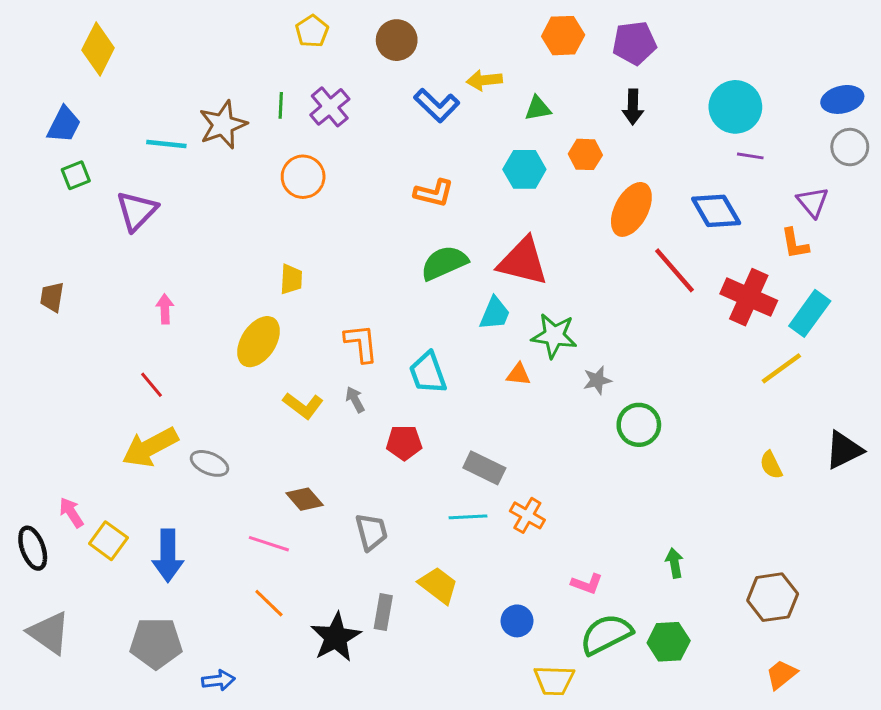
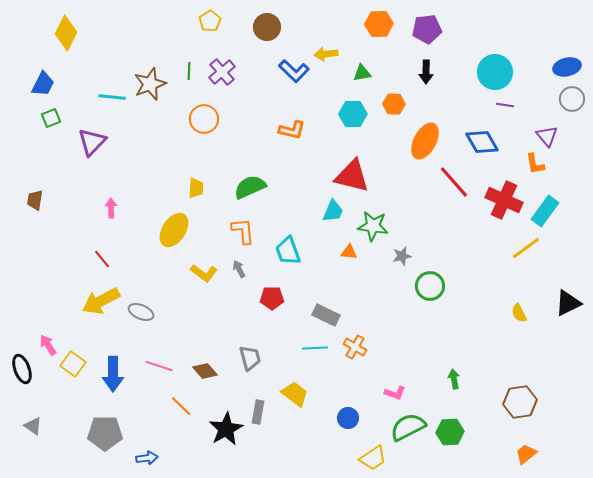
green semicircle: (444, 263) -> (250, 187), moved
brown diamond: (305, 499) -> (205, 371), moved
pink line: (269, 544) -> (159, 366), moved
gray triangle: (49, 633) -> (33, 426), size x0.6
yellow trapezoid: (554, 680) -> (373, 458), turned -36

